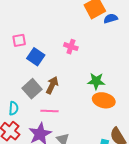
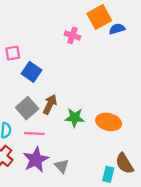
pink cross: (71, 47) -> (72, 36), moved
green star: (96, 81) -> (75, 118), moved
pink line: (49, 111) -> (34, 133), moved

